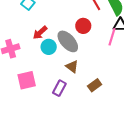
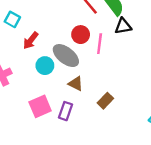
red arrow: (40, 33) -> (31, 40), moved
pink line: (112, 37) -> (100, 44), moved
pink square: (27, 80) -> (40, 106), moved

